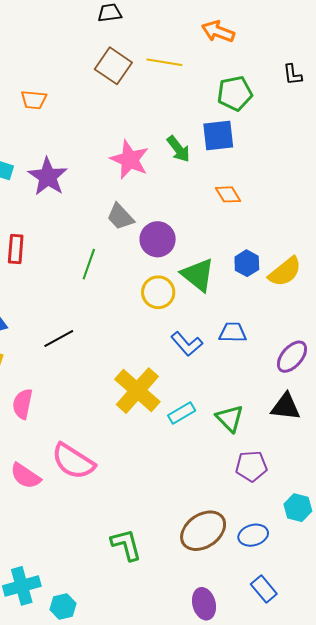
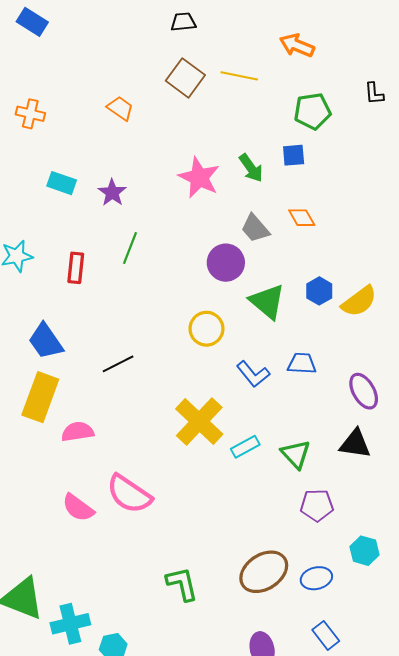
orange trapezoid: (34, 100) -> (120, 108), moved, turned -152
blue square: (218, 136) -> (294, 155), size x0.7
purple star: (48, 177) -> (112, 193), size x0.7
gray trapezoid: (120, 217) -> (255, 228), moved
green line: (89, 264) -> (130, 248), moved
yellow circle: (158, 292) -> (206, 329), moved
purple ellipse: (292, 357) -> (364, 391), turned -72
pink semicircle: (23, 404) -> (78, 432), turned 68

